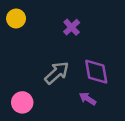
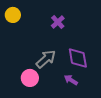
pink circle: (22, 102) -> (30, 78), moved

